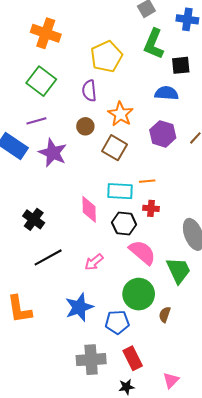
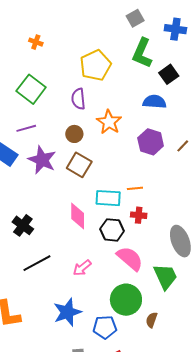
orange cross: (46, 33) -> (36, 42), size x0.5
black square: (181, 65) -> (169, 74), turned -30
brown square: (115, 148) -> (79, 165), moved

